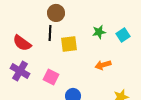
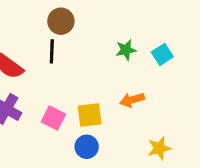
yellow square: (69, 44) -> (90, 115), moved

